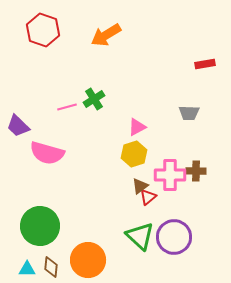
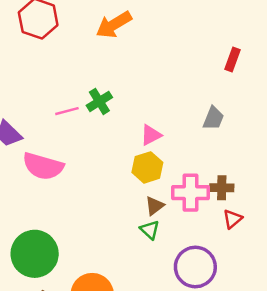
red rectangle: (205, 64) -> (233, 59), turned -60
gray trapezoid: (189, 113) -> (213, 118), turned -70
red triangle: (148, 197) -> (233, 219), moved
green triangle: (140, 236) -> (150, 230), moved, size x0.6

